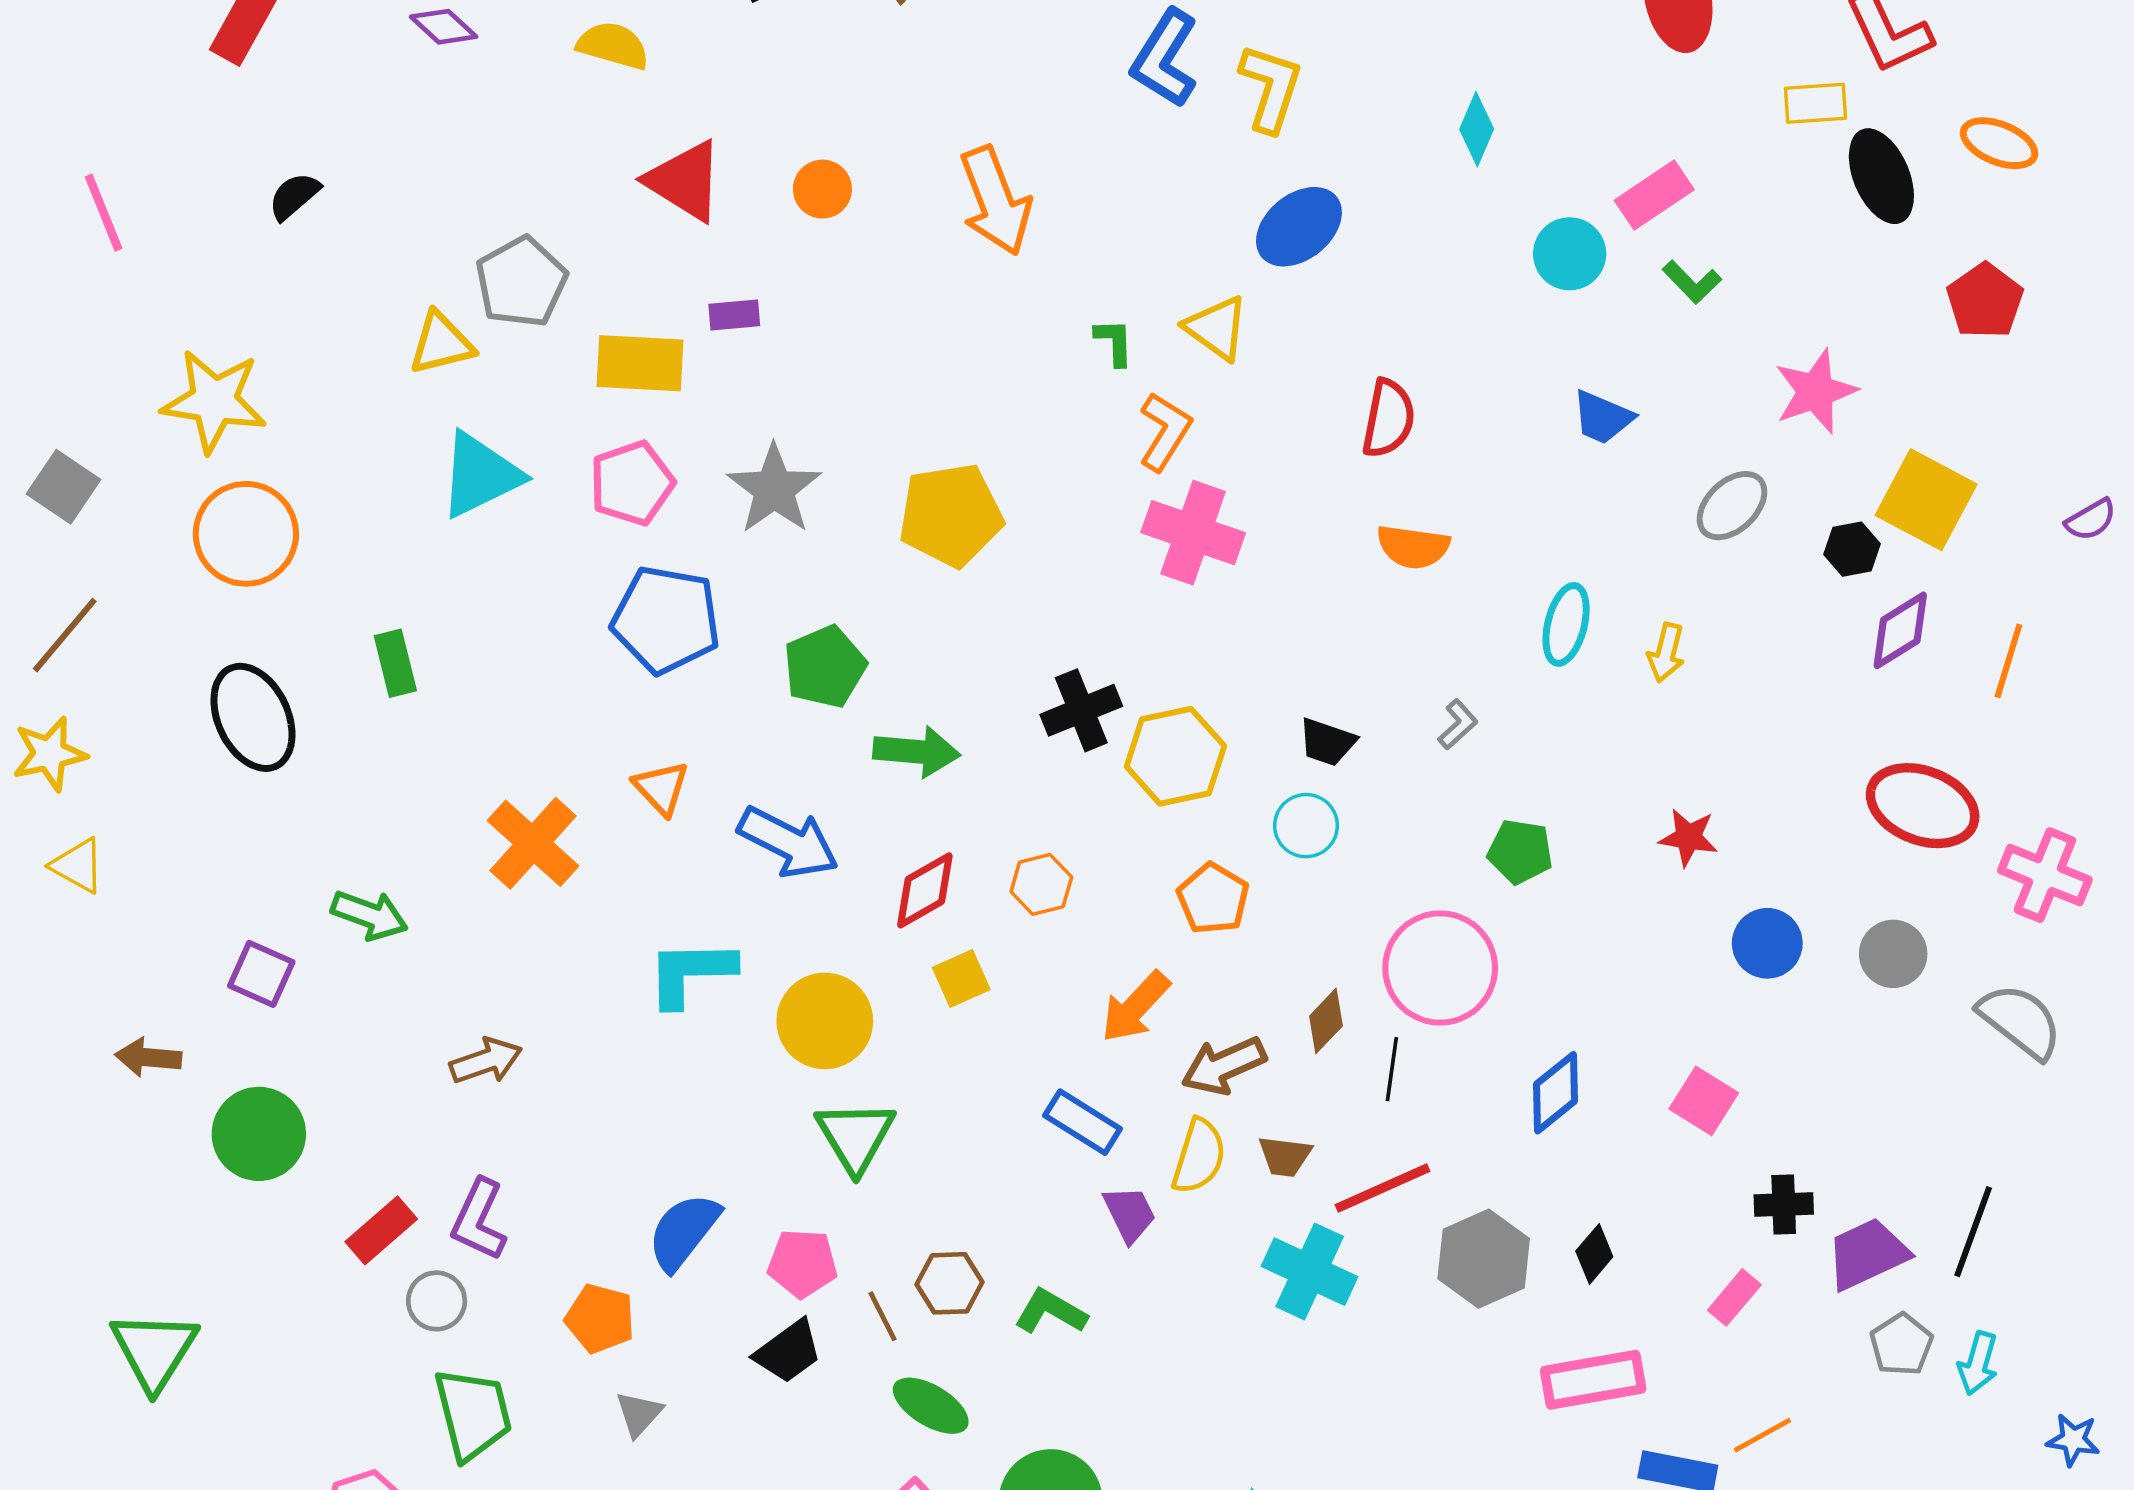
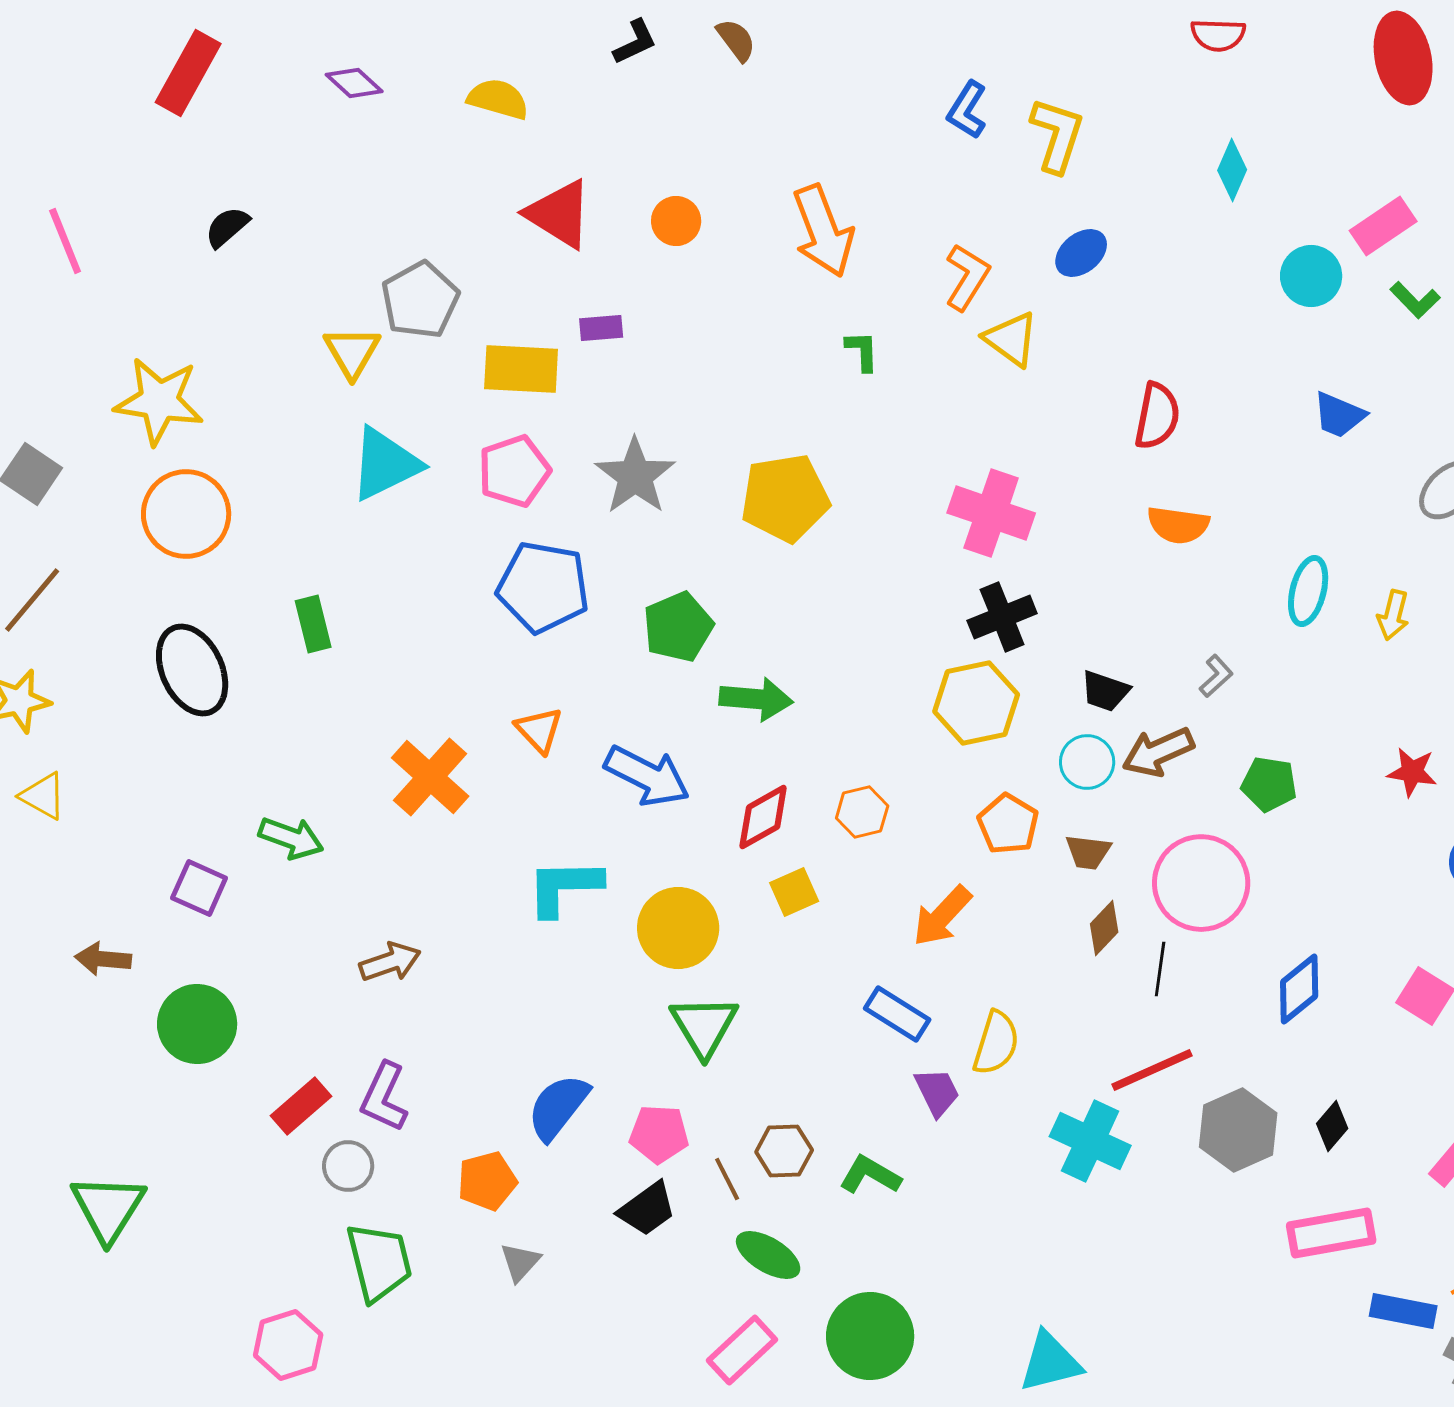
blue L-shape: (1165, 58) -> (967, 110), size x0.7
blue ellipse: (1299, 227) -> (1081, 253), size x0.7
green L-shape: (1114, 342) -> (862, 351), moved
yellow triangle: (441, 343) -> (352, 352), turned -46
orange L-shape: (1165, 431) -> (967, 277), moved
black cross: (1081, 710) -> (1002, 617), moved
brown arrow: (1224, 1066) -> (1158, 752), moved
brown trapezoid: (1285, 1156) -> (1088, 852), moved
orange pentagon: (600, 1319) -> (487, 1181), turned -30

